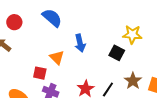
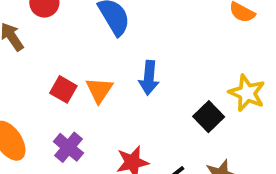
red square: (40, 73) -> (63, 89), moved

